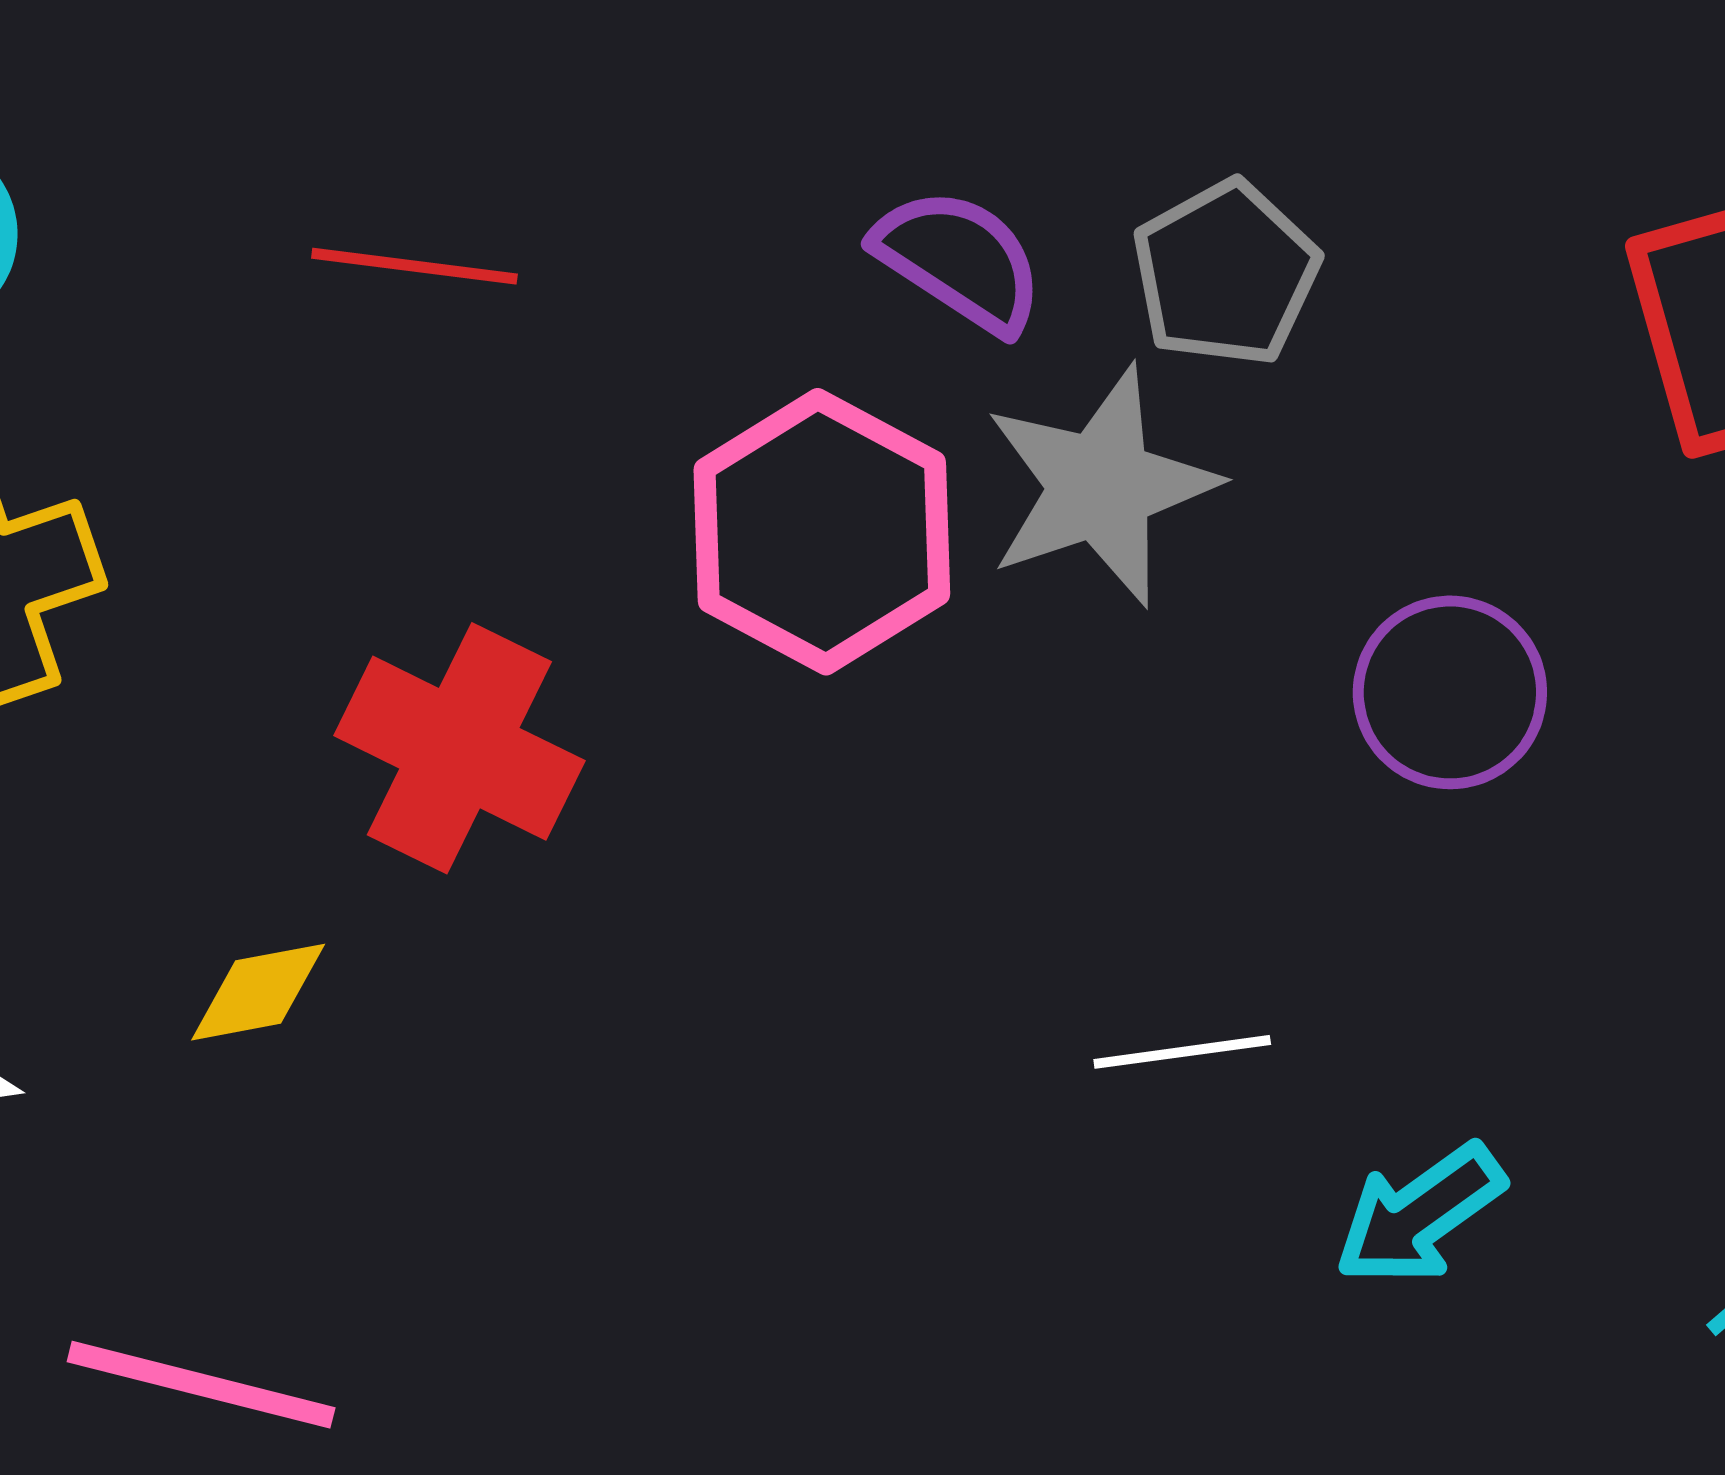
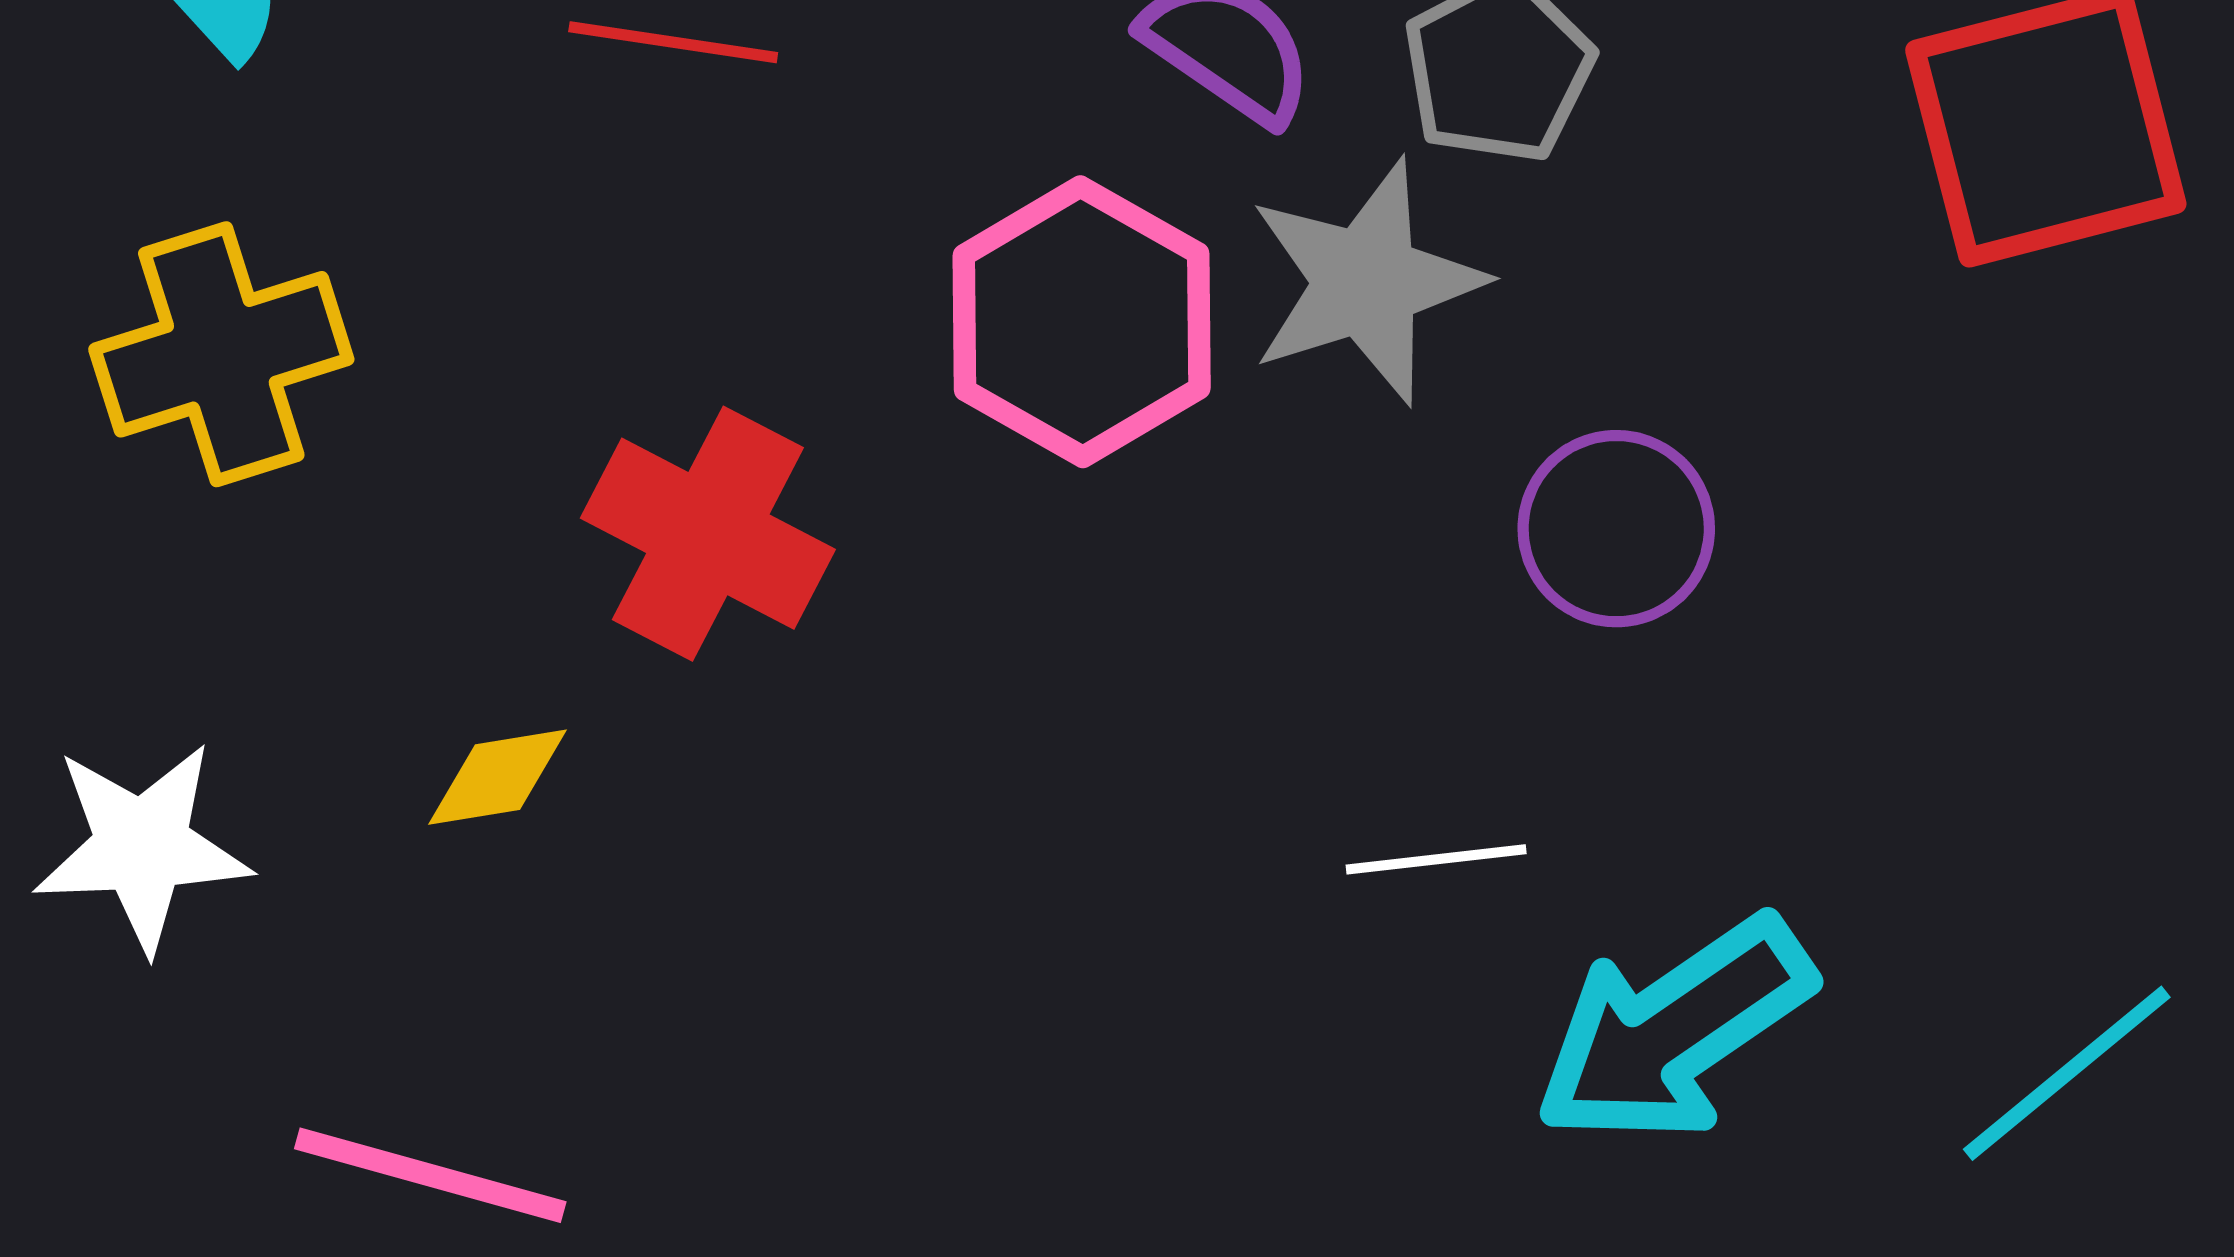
purple circle: (1450, 692) -> (1616, 529), moved
cyan arrow: (1419, 1215) -> (1674, 1030), size x1.6

